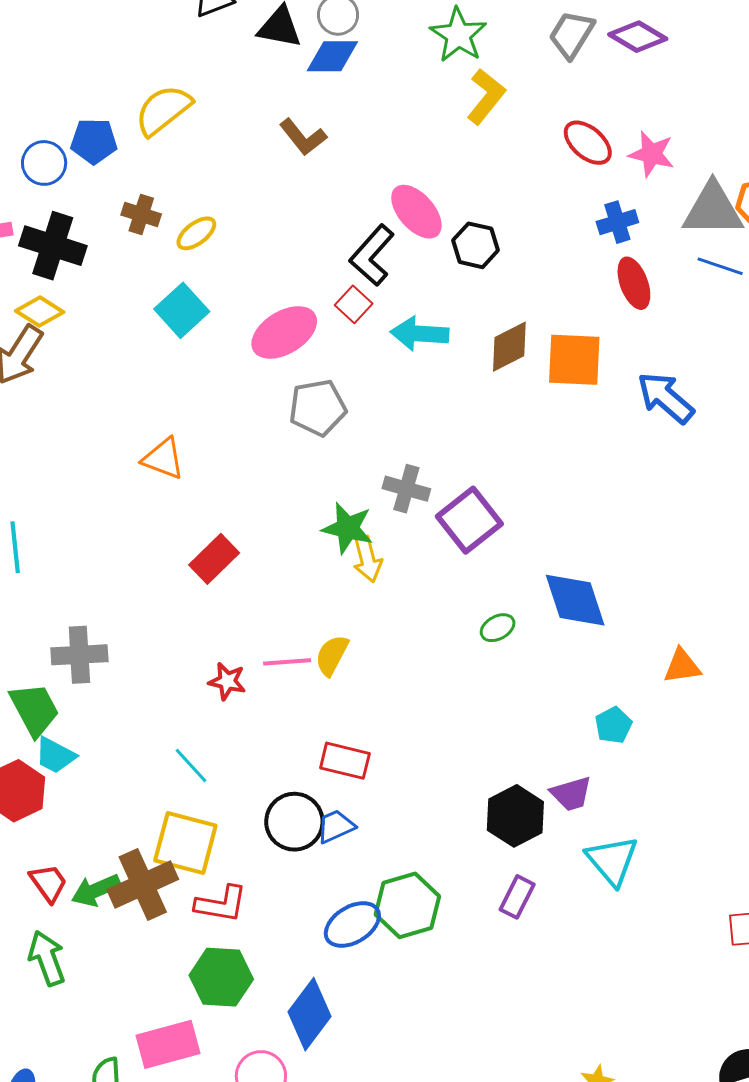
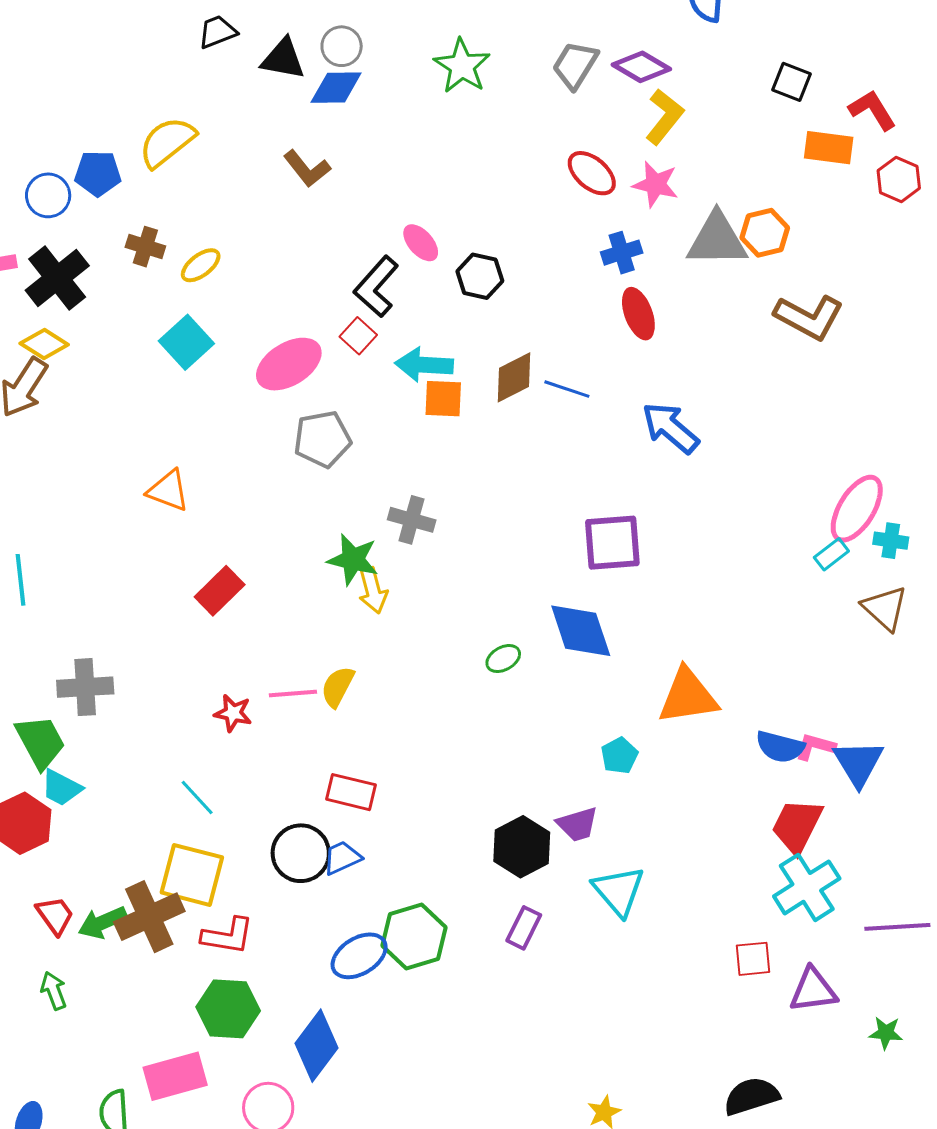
yellow L-shape: (486, 96) -> (664, 117), moved
pink ellipse: (416, 212) -> (421, 243), size x0.7
black cross: (53, 246) -> (57, 278), turned 34
blue line: (720, 266) -> (567, 389), moved
orange square: (574, 360) -> (443, 399), moved, size x0.7
purple square: (469, 520) -> (612, 543), moved, turned 34
orange triangle: (682, 666) -> (688, 696), size x1.6
green arrow: (47, 958) -> (54, 991), size x0.7

